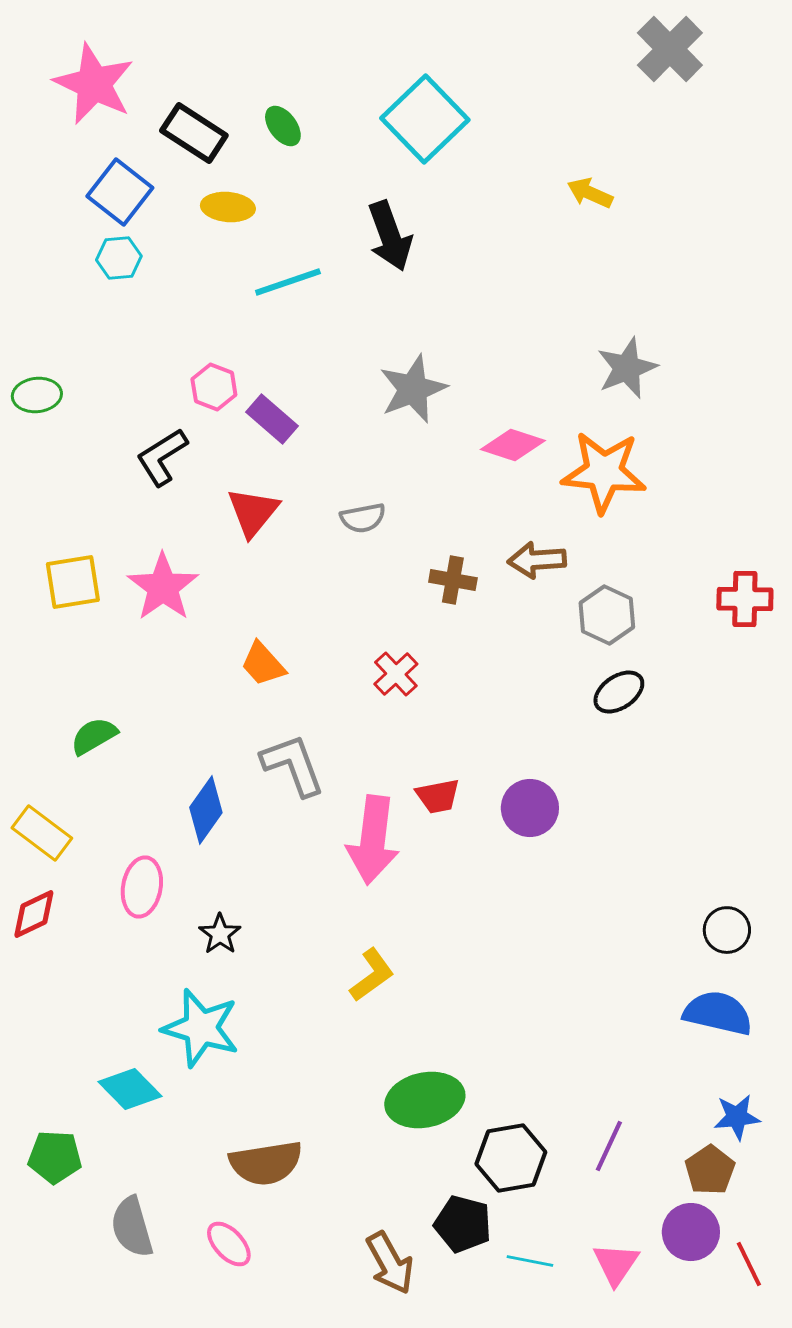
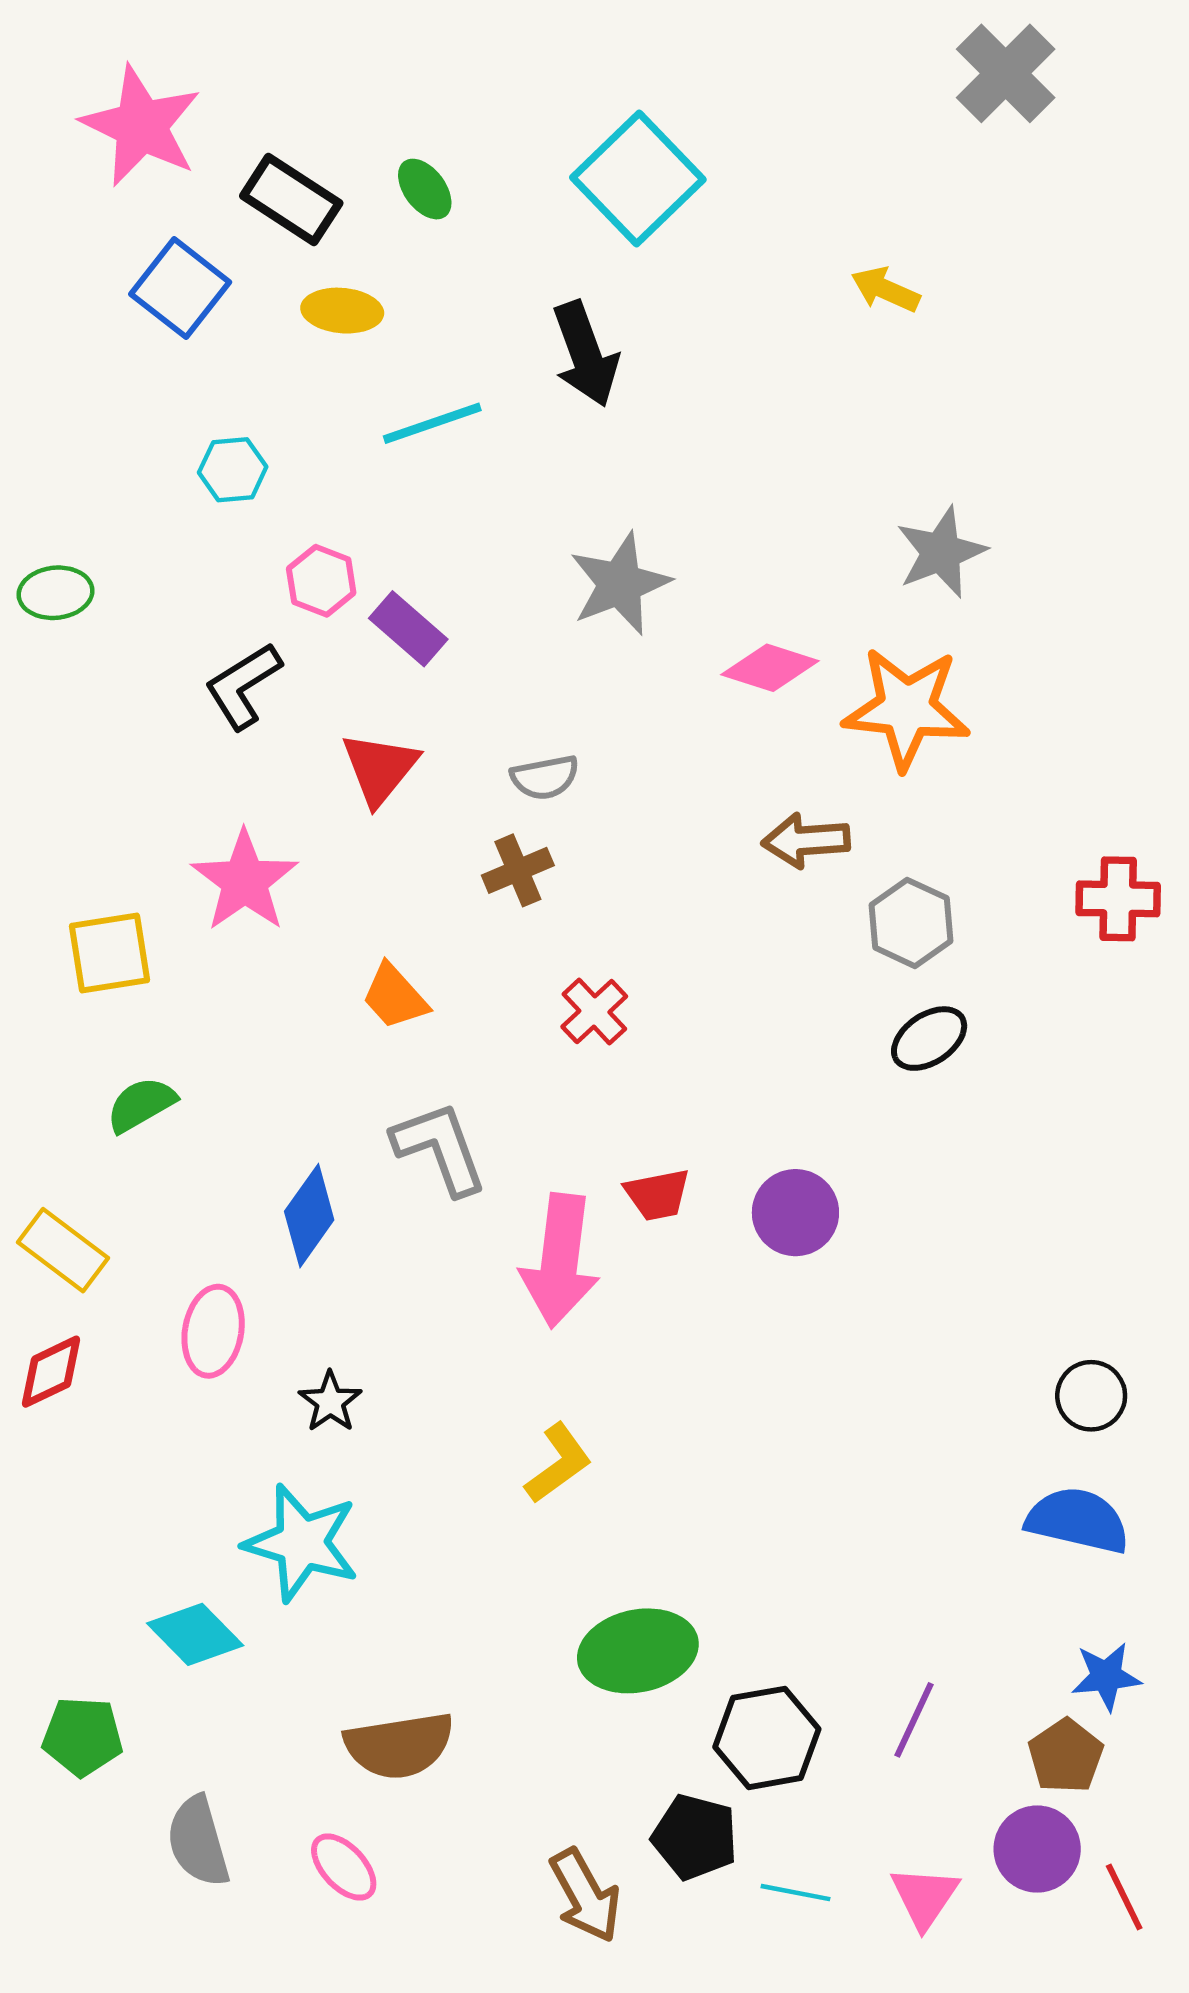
cyan hexagon: (119, 258) -> (233, 470), moved
brown cross: (453, 580) -> (518, 870), moved, turned -33
yellow square: (73, 582) -> (110, 953), moved

